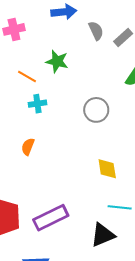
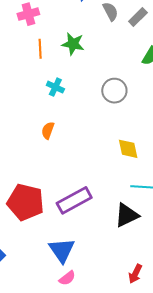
orange line: (27, 76) -> (40, 49), moved, turned 60
cyan cross: (37, 104) -> (55, 87), turned 36

